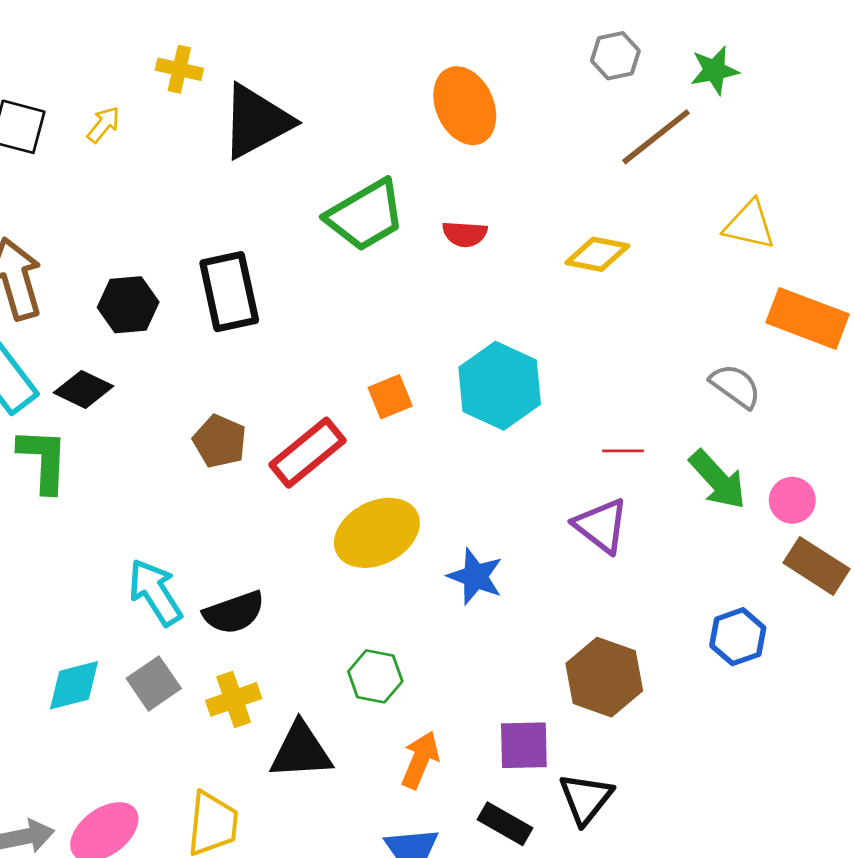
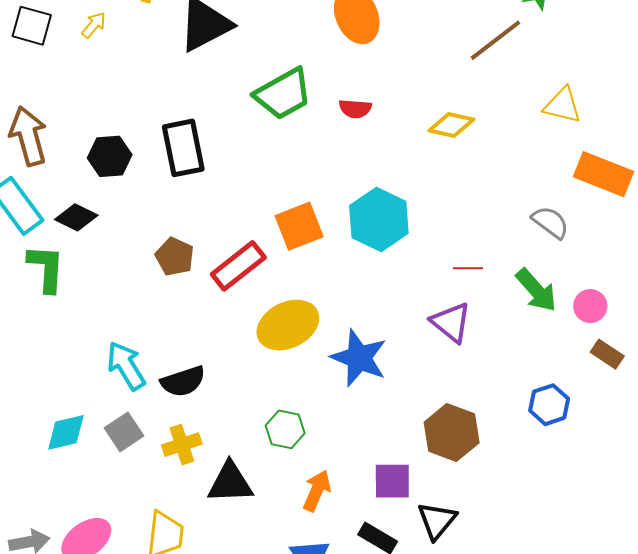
orange square: (390, 397) -> (299, 226), size x1.5
brown rectangle: (817, 566) -> (607, 354), size x0.7
blue star: (475, 576) -> (359, 358), size x1.4

